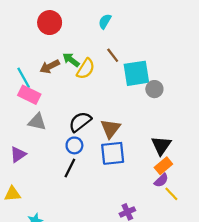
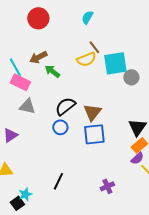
green arrow: (71, 60) -> (52, 71), moved
yellow semicircle: (86, 69) -> (86, 59), moved, turned 36
black line: (70, 168) -> (58, 181), moved

